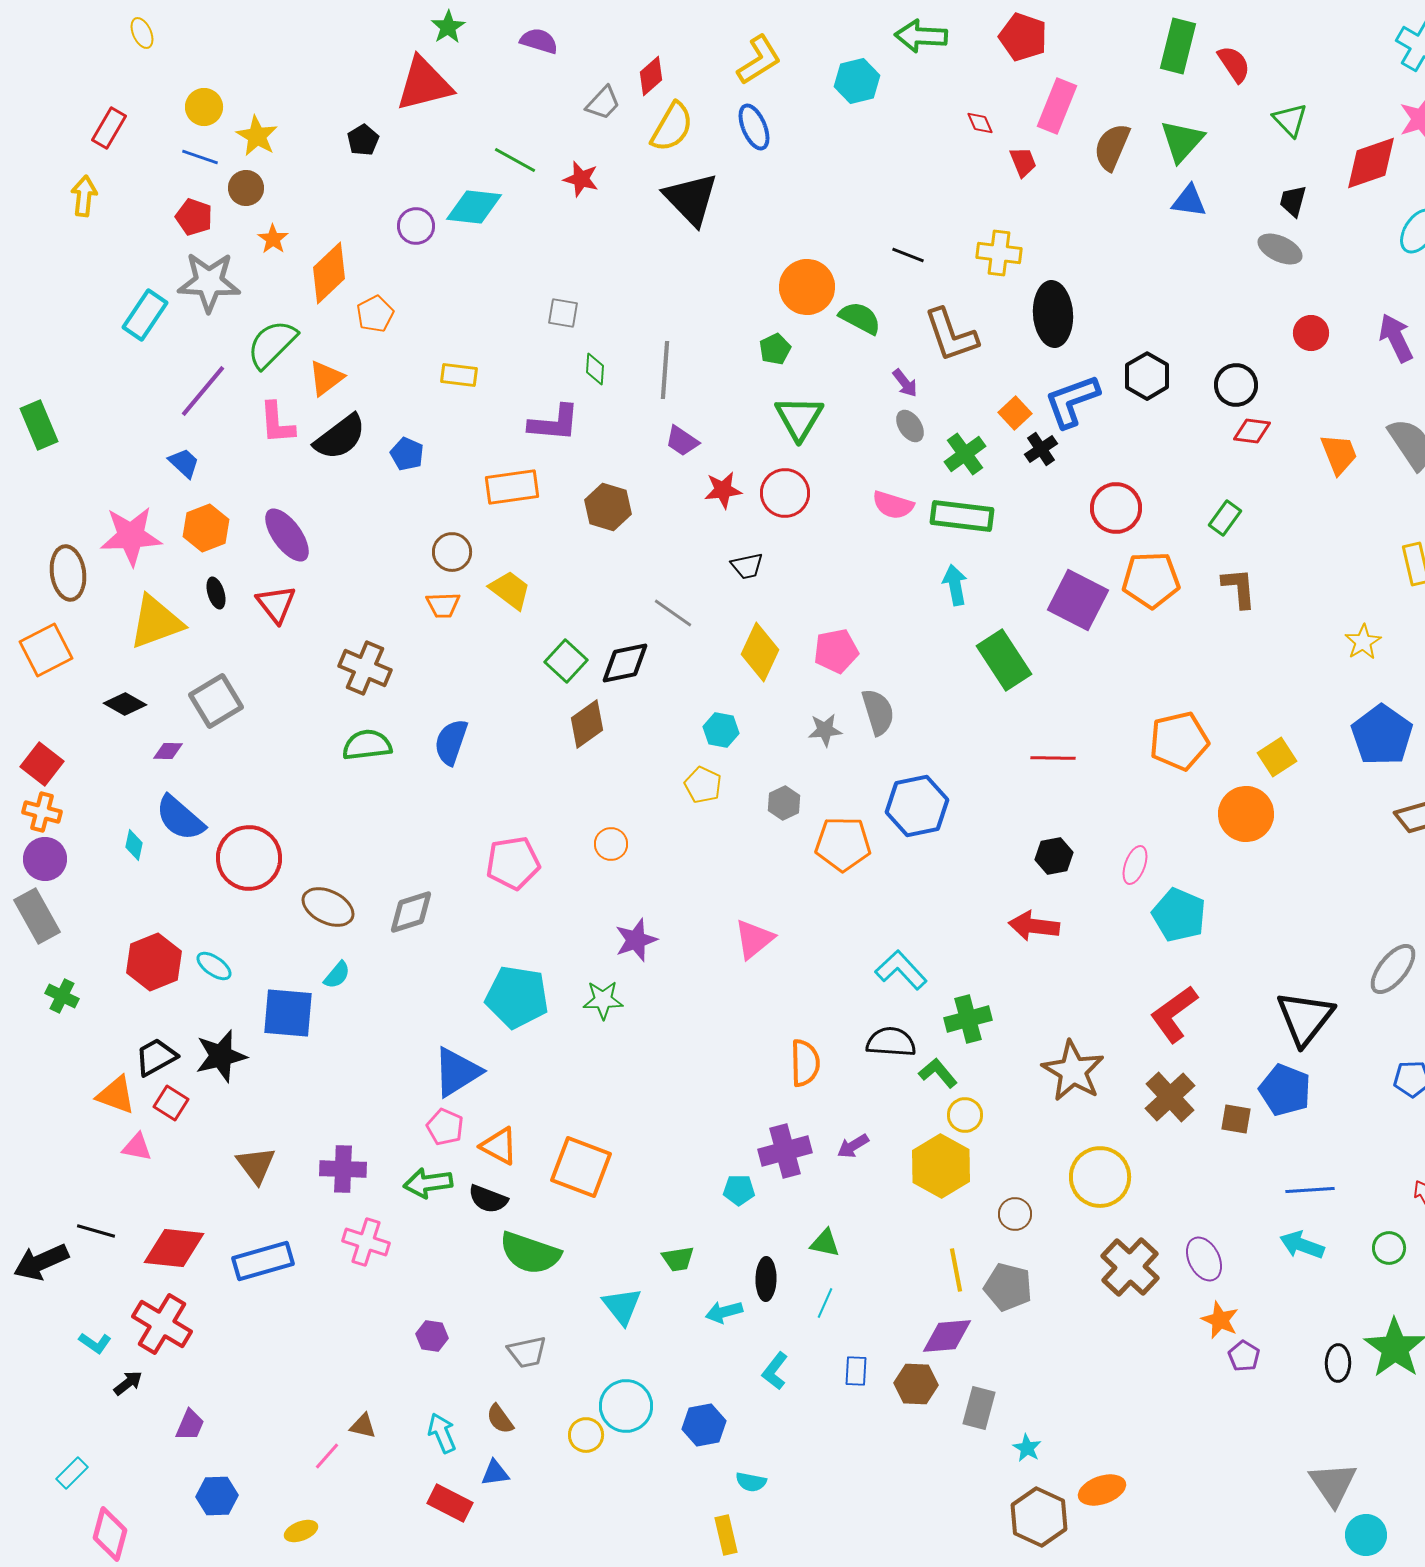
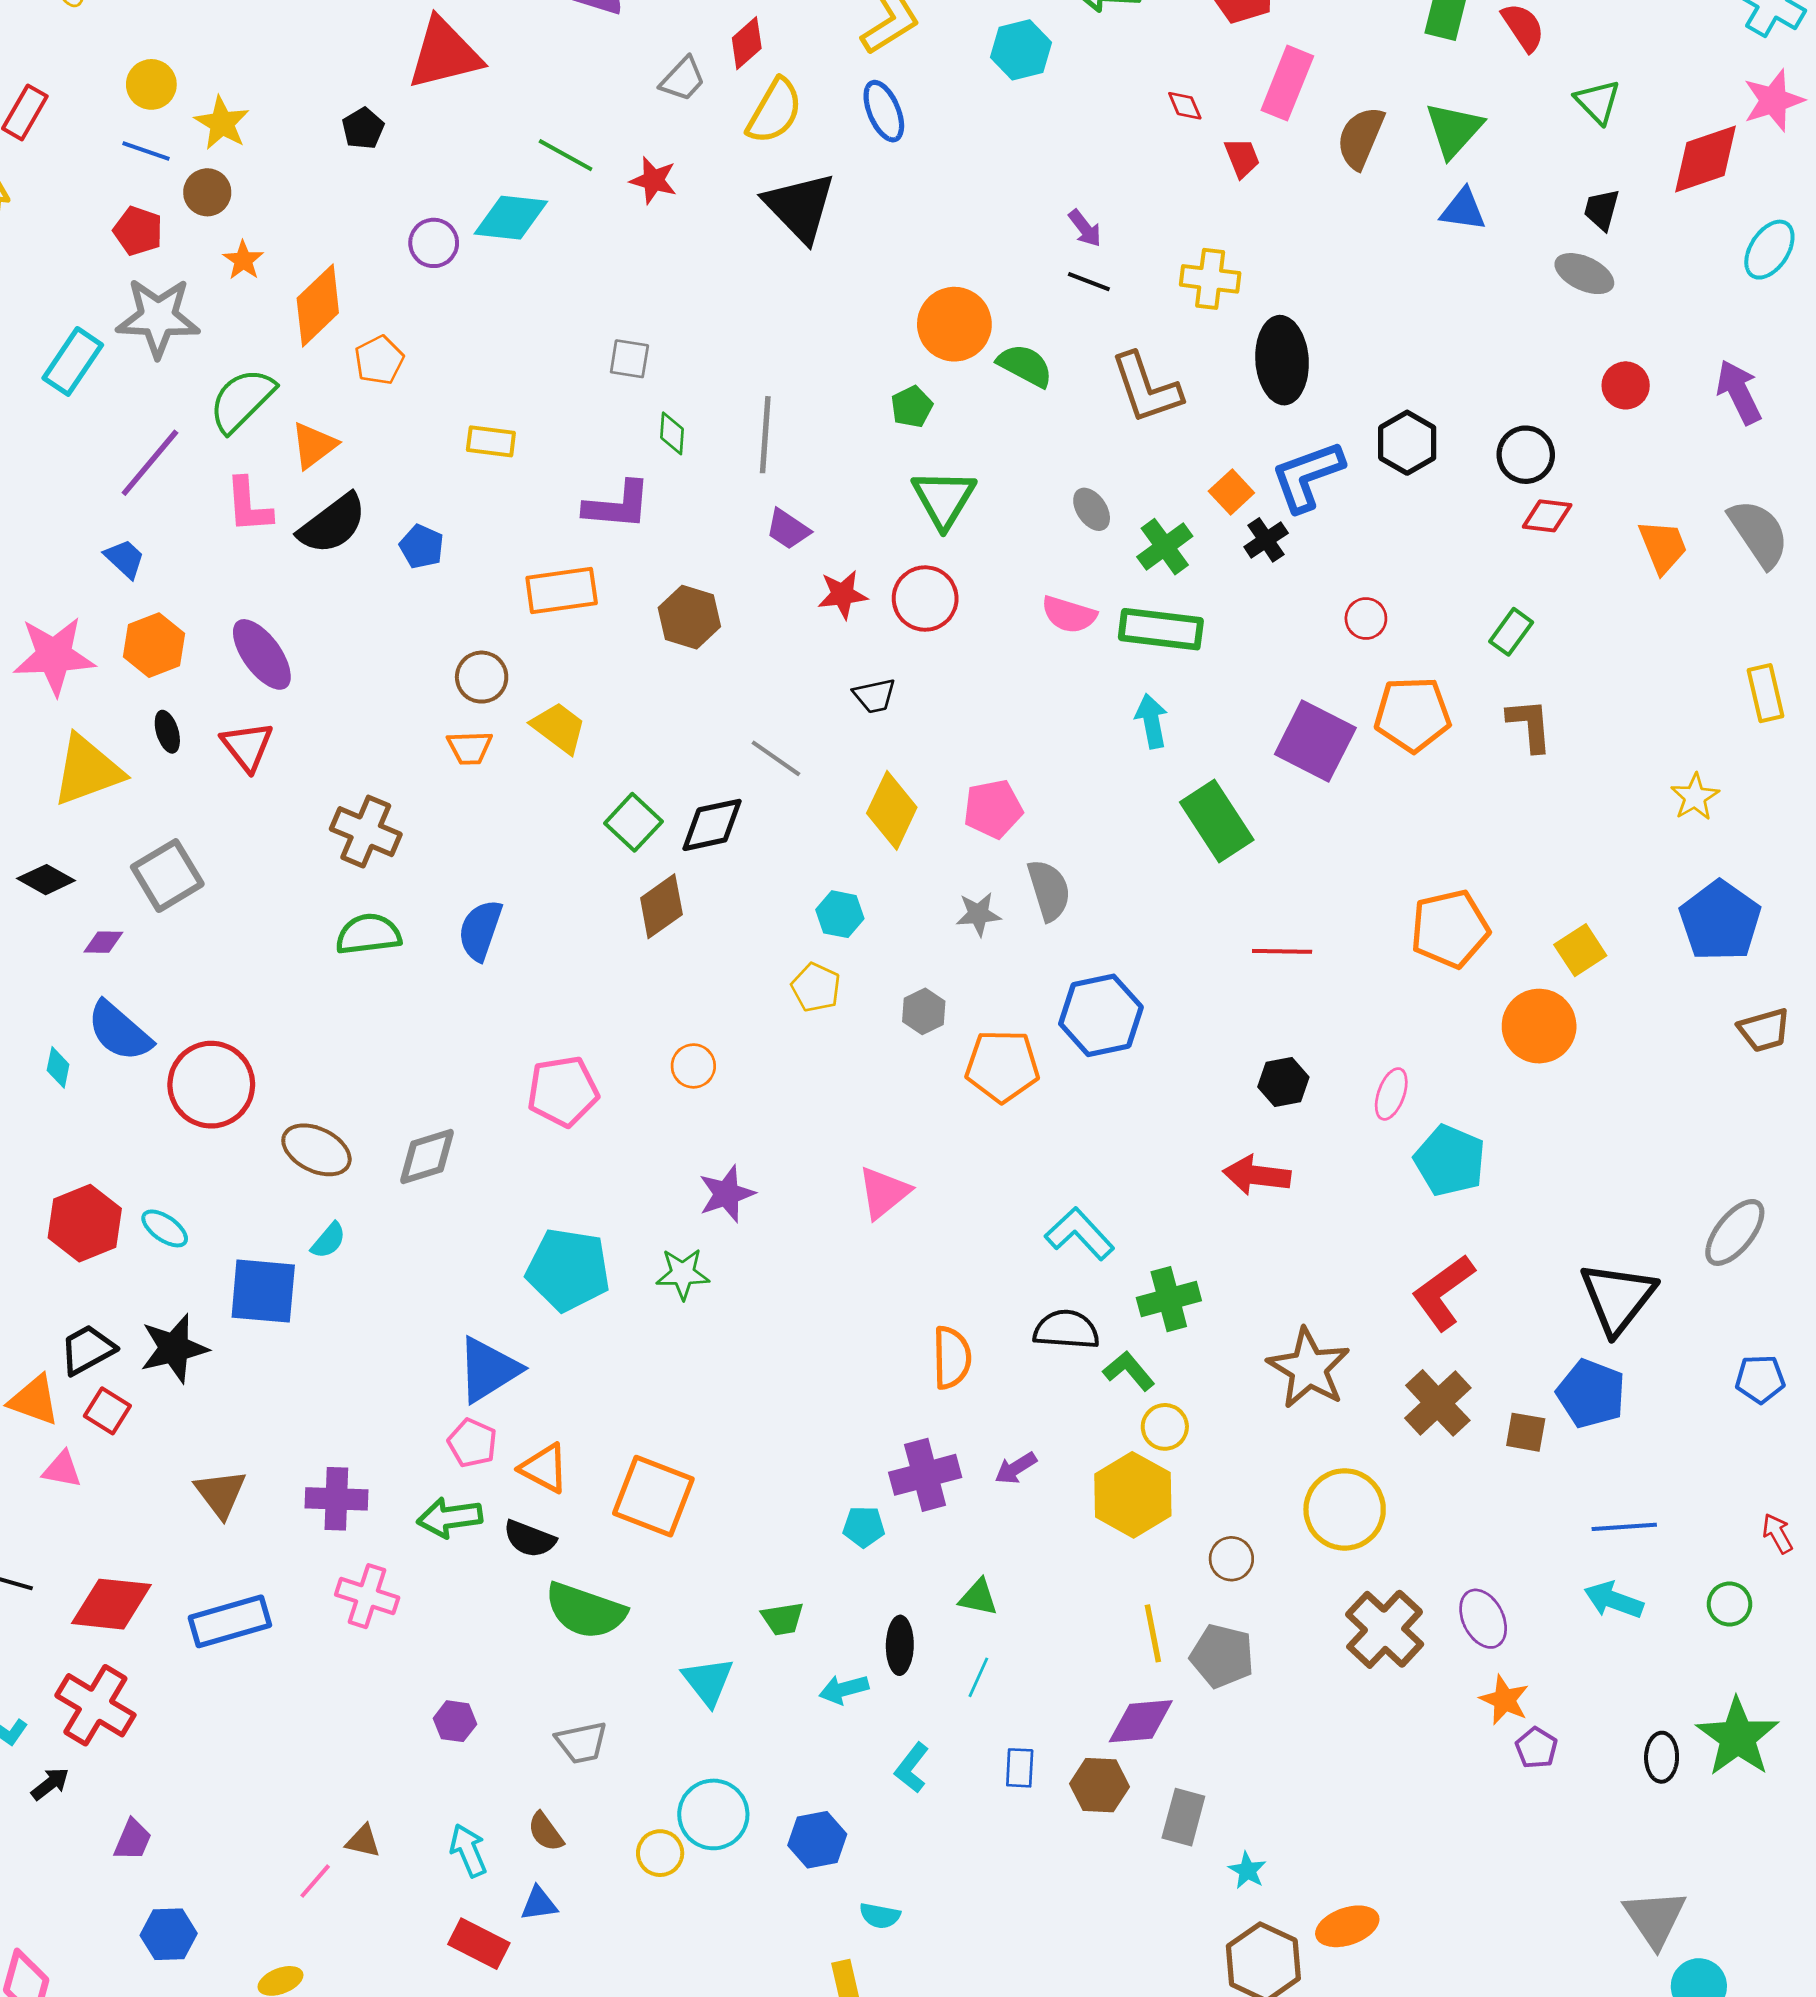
purple arrow: (905, 383) -> (1085, 228), moved
red circle: (1116, 508) -> (1366, 618), size x0.6

